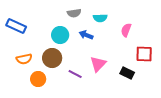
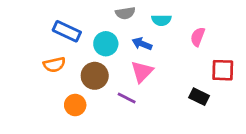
blue rectangle: (16, 26) -> (67, 31), moved
orange semicircle: (24, 59) -> (54, 65), moved
pink triangle: (98, 64) -> (142, 72), moved

